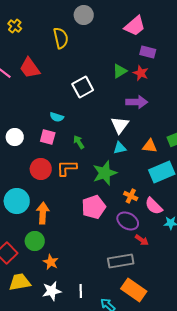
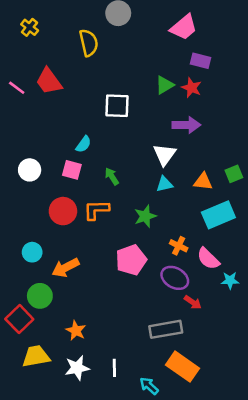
white square: (83, 87) -> (117, 106), turned 30
cyan semicircle: (57, 117) -> (84, 144), turned -72
green star: (105, 173) -> (145, 216), size x0.7
cyan circle: (17, 201) -> (32, 252), size x0.6
orange arrow: (43, 213) -> (66, 268), turned -120
green circle: (35, 241) -> (40, 296), moved

